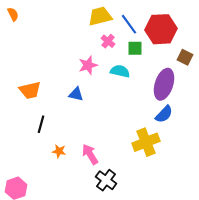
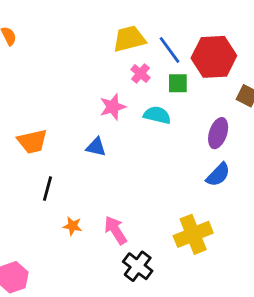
purple ellipse: (164, 84) -> (218, 133), size x0.7
yellow cross: (146, 142) -> (193, 234), moved

